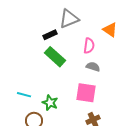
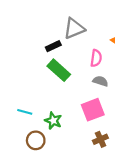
pink square: (86, 93) -> (93, 110), turned -30

